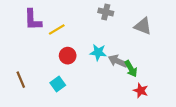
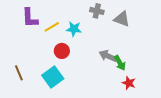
gray triangle: (143, 26) -> (122, 19), moved
cyan star: (98, 52) -> (74, 29), moved
cyan square: (58, 84) -> (53, 77), size x1.5

